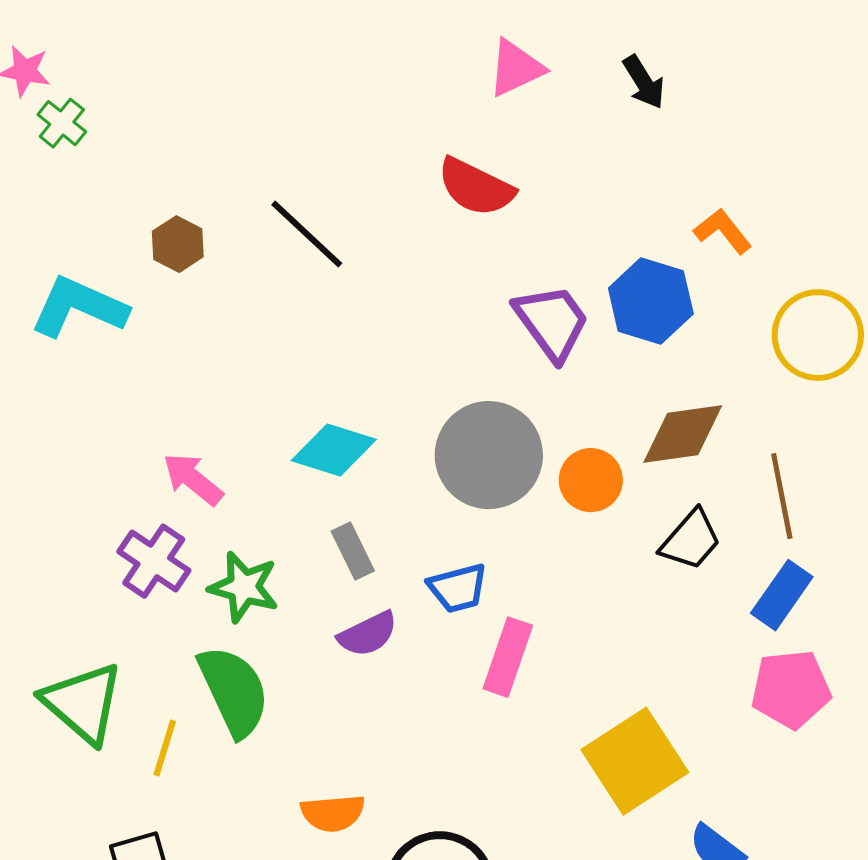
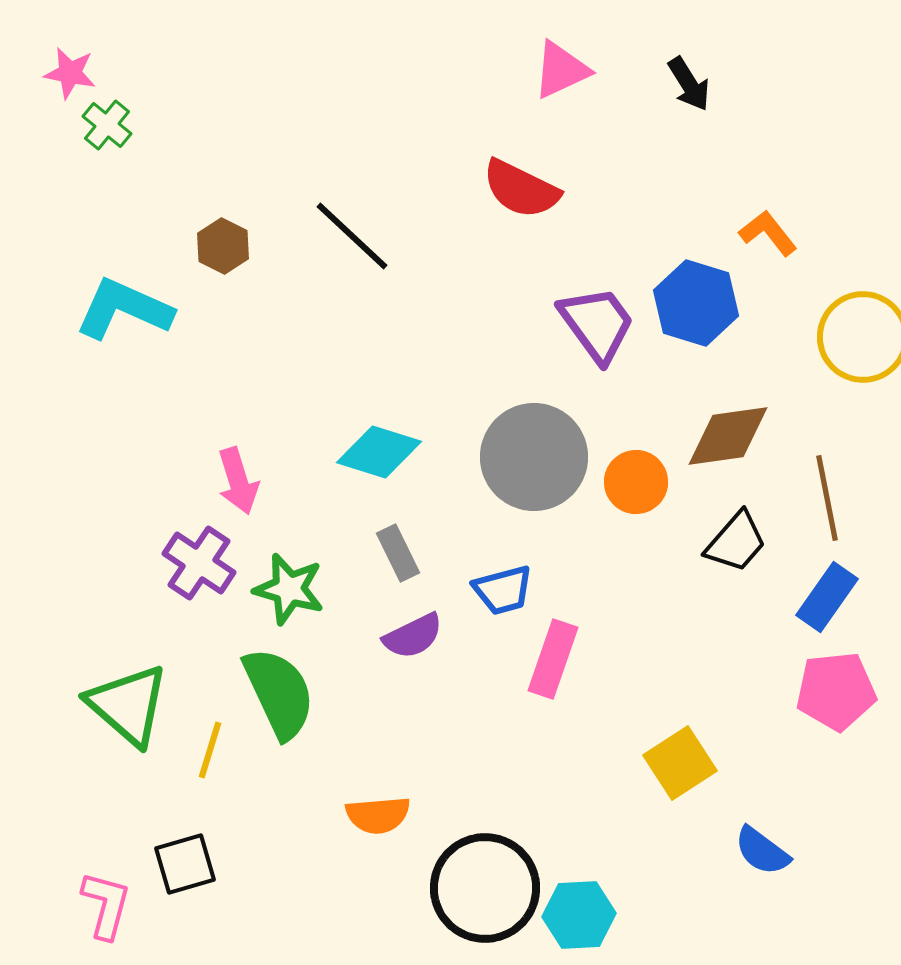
pink arrow: (193, 479) -> (238, 481), turned -146
yellow square: (635, 761) -> (680, 763), size x0.7

